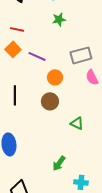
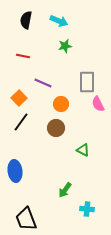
orange square: (13, 49) -> (19, 98), moved
gray rectangle: (81, 55) -> (87, 82), turned -75
black line: (15, 95) -> (21, 122), turned 36

